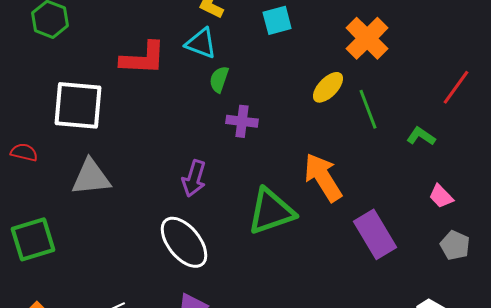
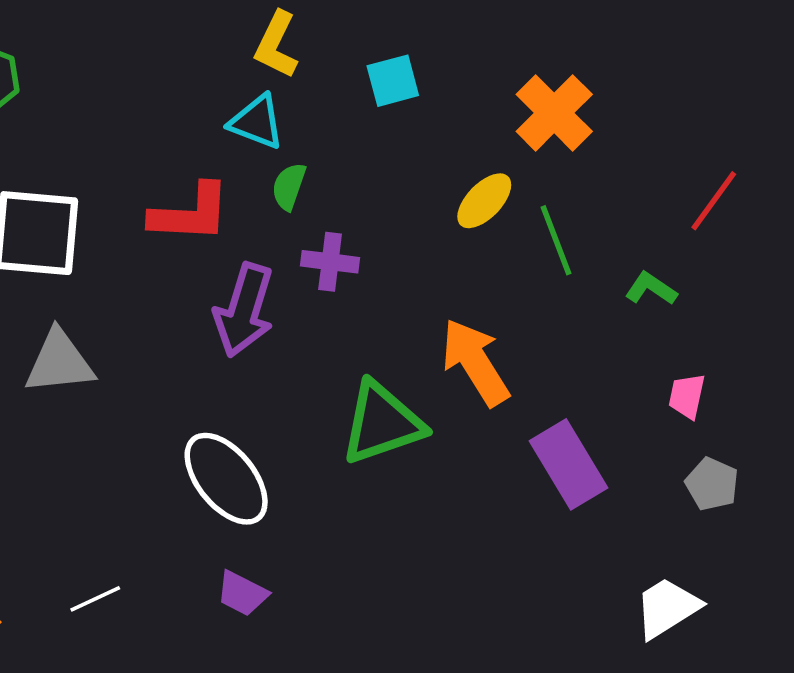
red L-shape: (143, 58) -> (190, 213), moved
purple arrow: (194, 178) -> (244, 310), moved, size x1.4
pink trapezoid: (441, 196) -> (687, 396), turned 56

